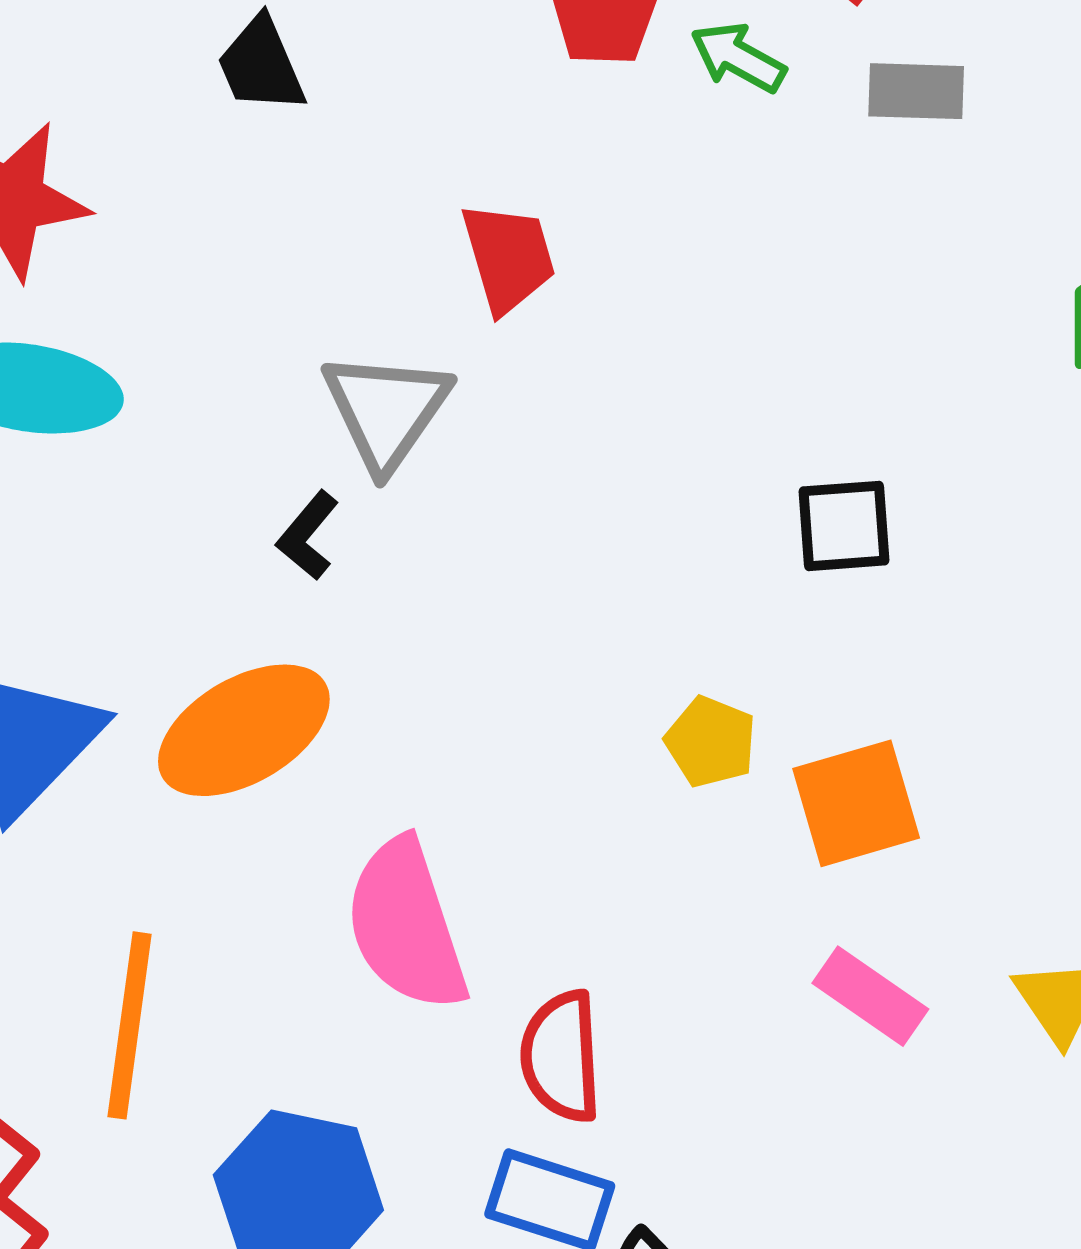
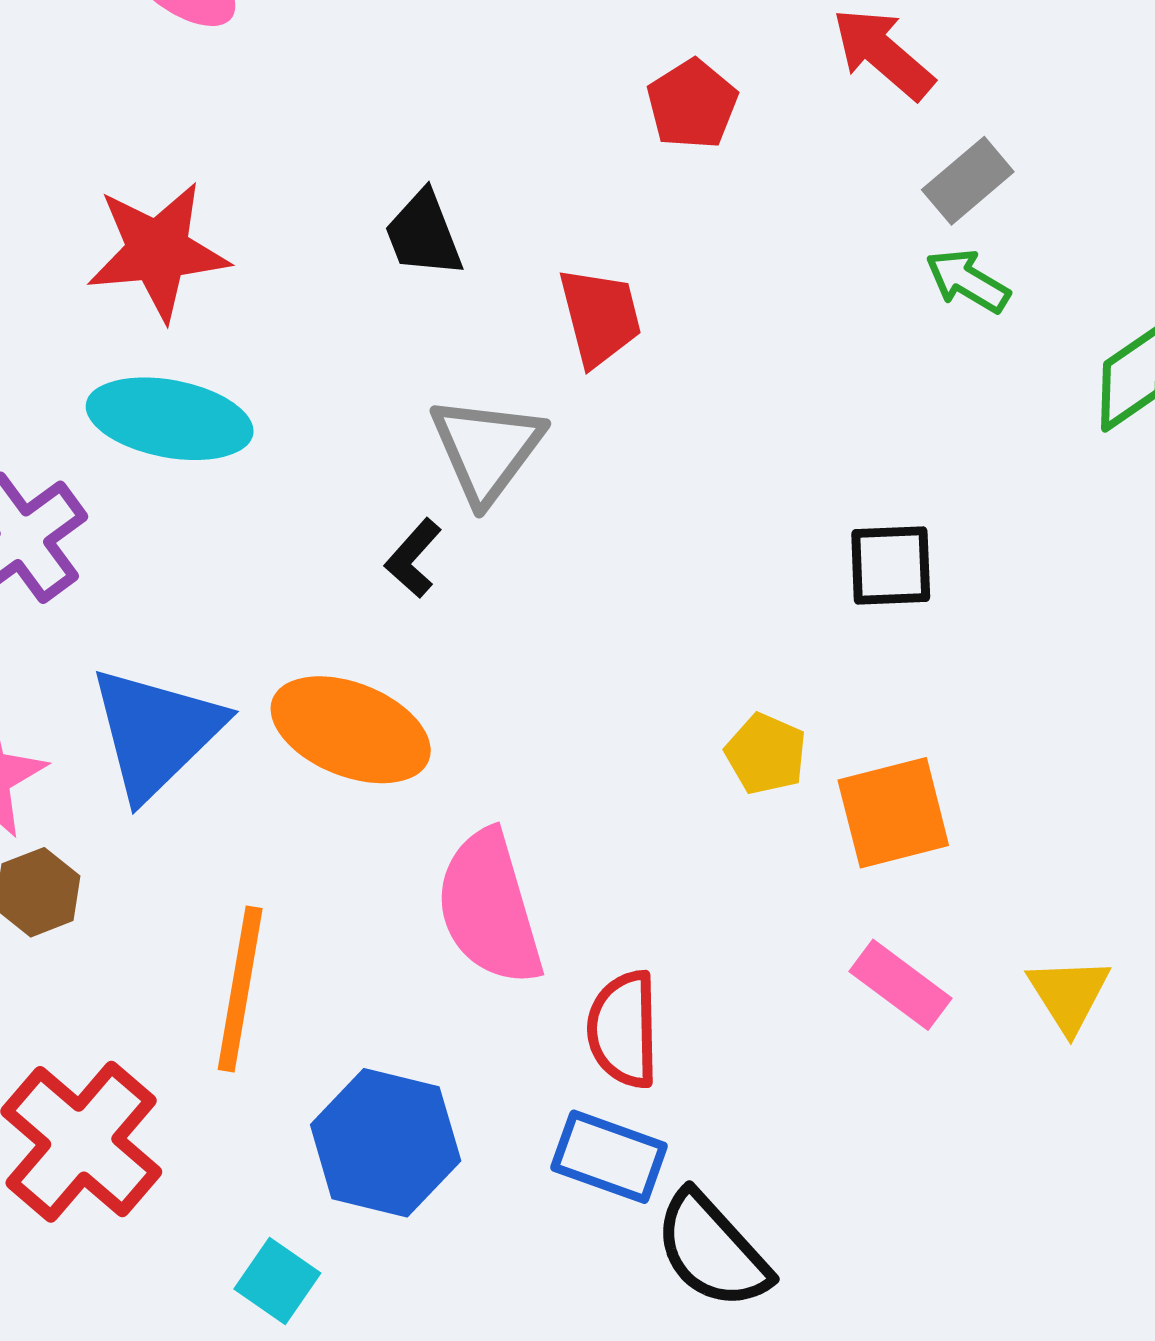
green arrow: (738, 57) -> (968, 281), moved
black trapezoid: (261, 65) -> (423, 234), moved
gray rectangle: (916, 91) -> (968, 181), turned -44
orange ellipse: (244, 730) -> (351, 730), turned 50

